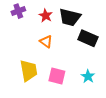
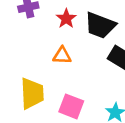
orange triangle: (46, 42) -> (62, 56), turned -40

